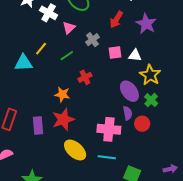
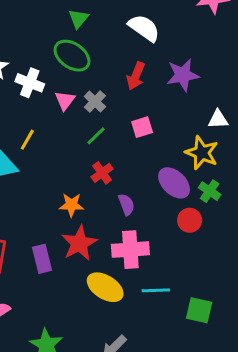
purple star: (146, 24) -> (183, 75), turned -30
gray cross: (92, 40) -> (95, 101), moved
white triangle: (135, 55) -> (218, 119), moved
green line: (67, 56) -> (96, 136), moved
purple semicircle: (128, 113) -> (126, 204), moved
red circle: (142, 124) -> (190, 220), moved
pink cross: (109, 129) -> (130, 250), moved

